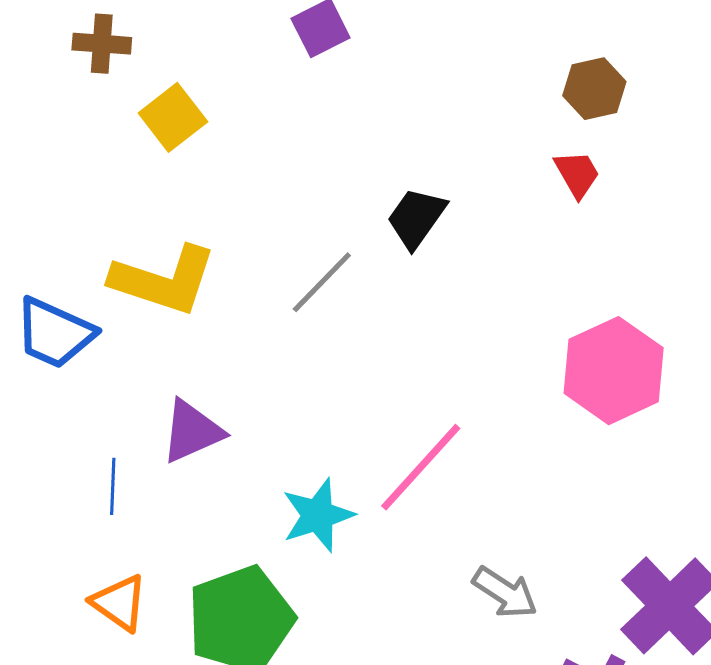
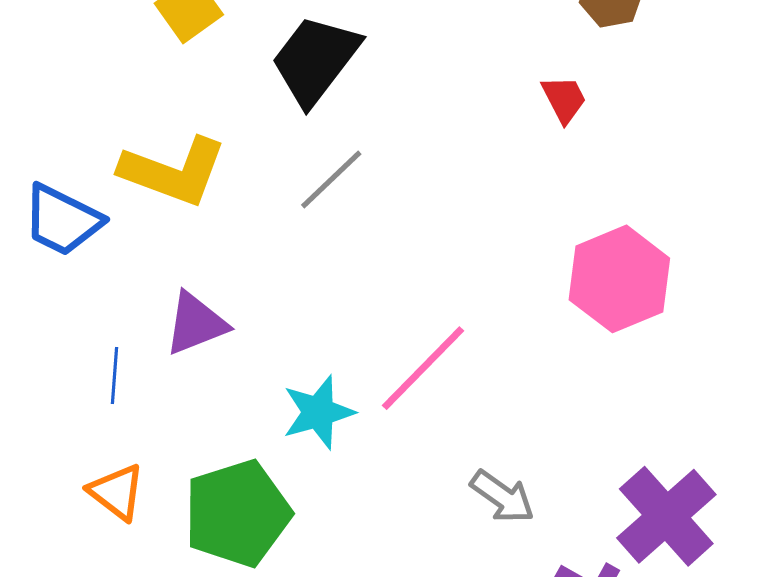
red trapezoid: (577, 174) -> (564, 99), moved
black trapezoid: (416, 218) -> (315, 60), moved, size x1.5

